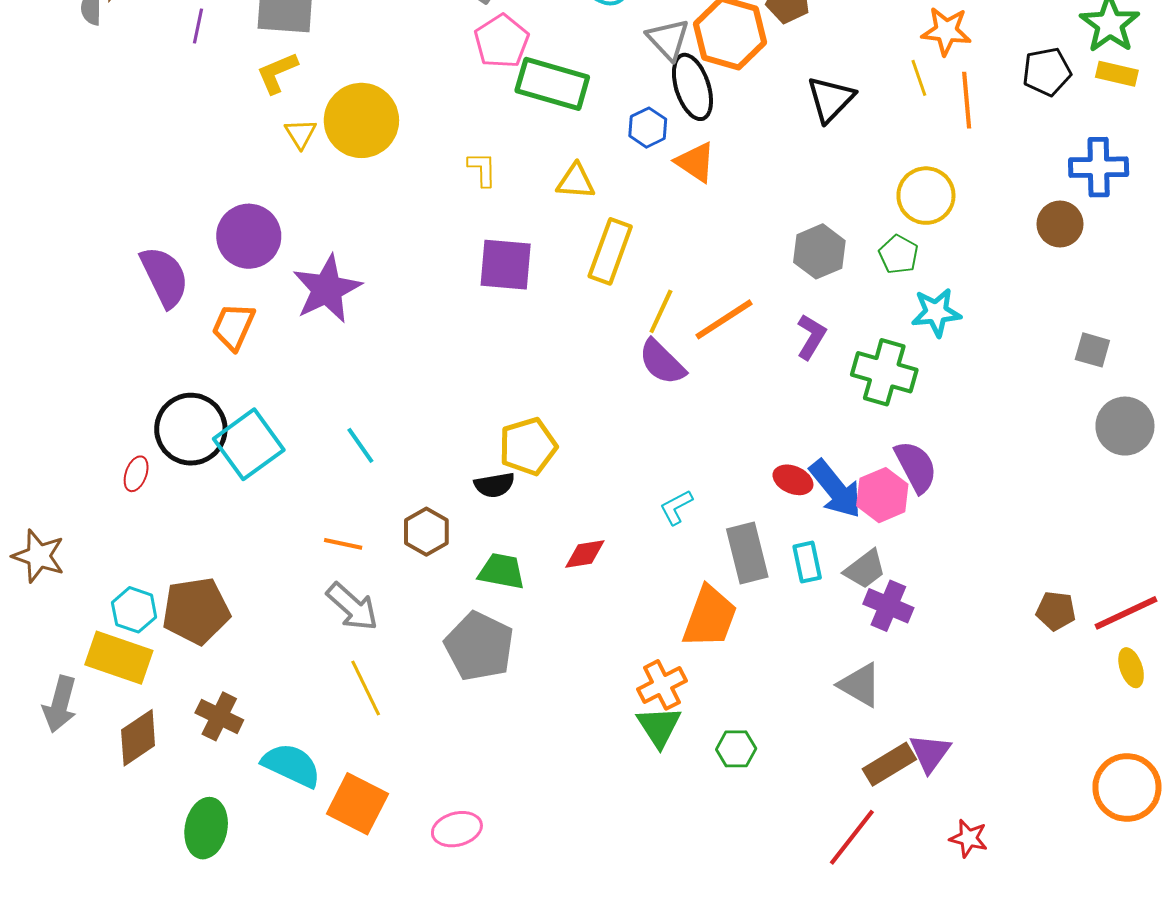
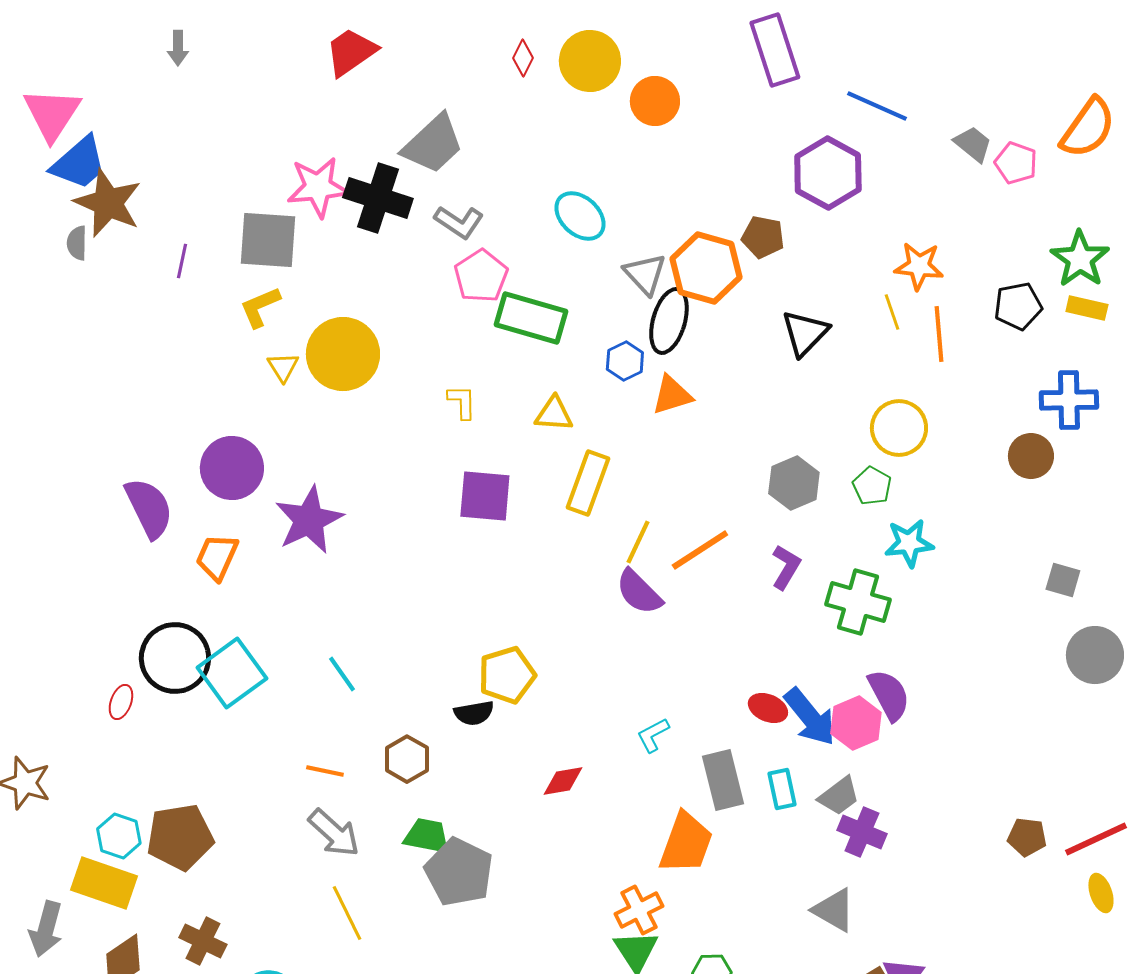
black ellipse: (692, 87) -> (669, 321), turned 34
orange triangle: (695, 162) -> (672, 395), turned -51
green trapezoid: (502, 571) -> (427, 836), moved

